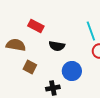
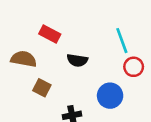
blue circle: (72, 71) -> (110, 96), moved

